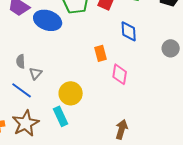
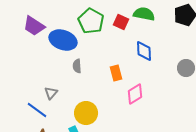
gray semicircle: (21, 61) -> (77, 66), moved
pink diamond: (120, 74) -> (135, 94), turned 50

